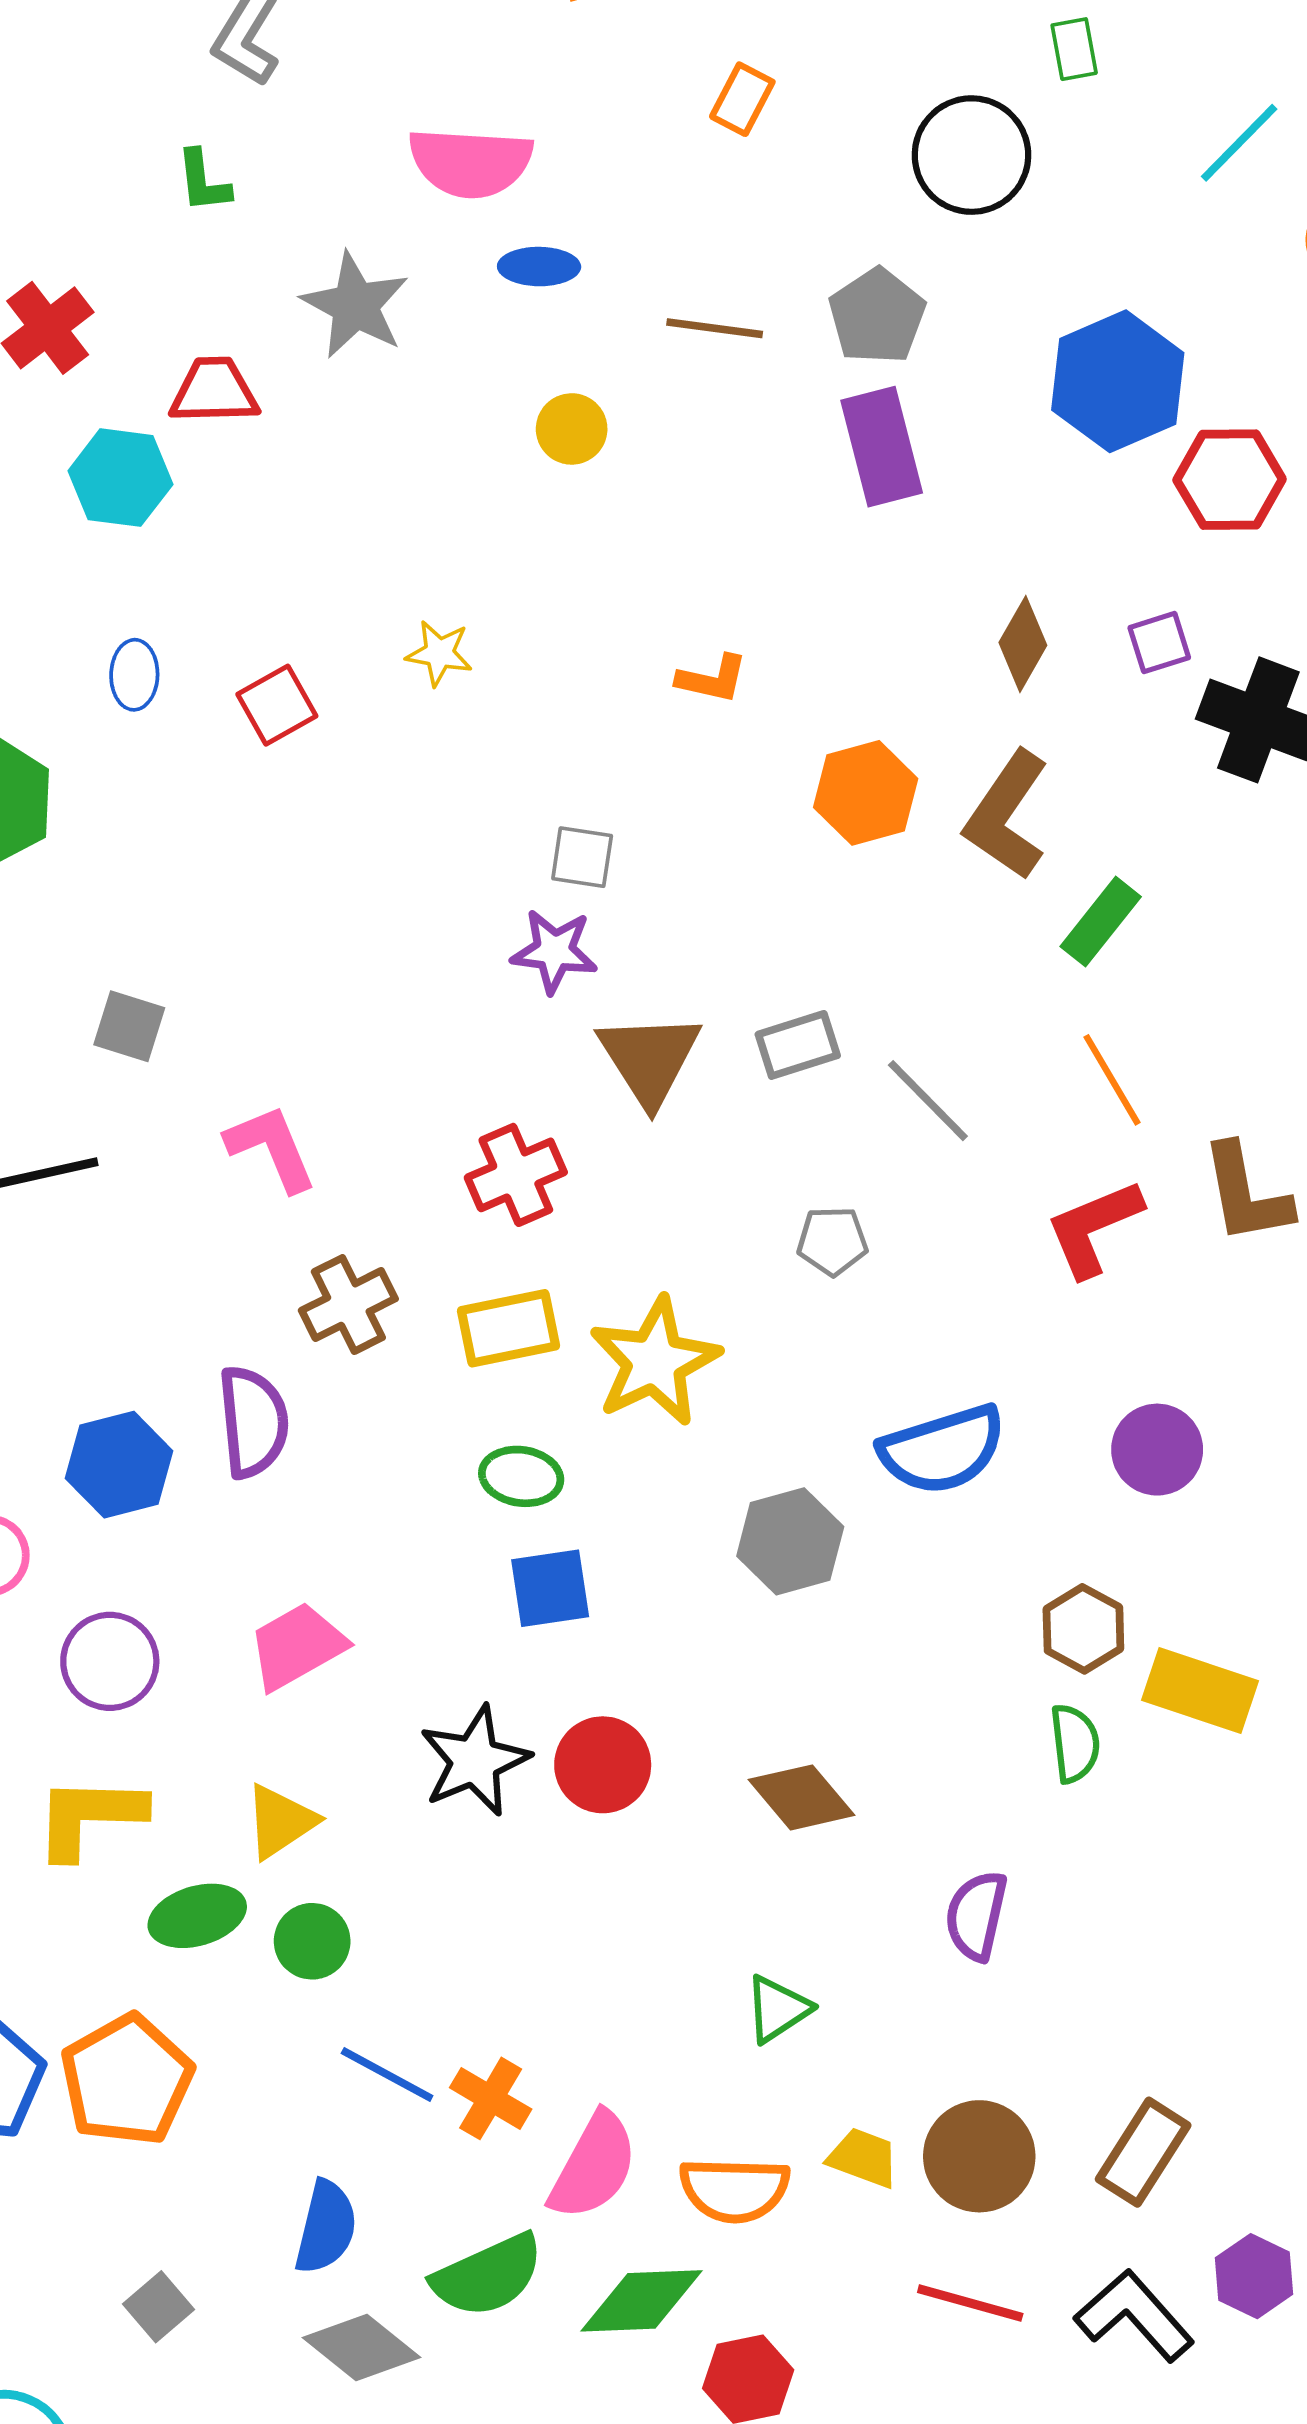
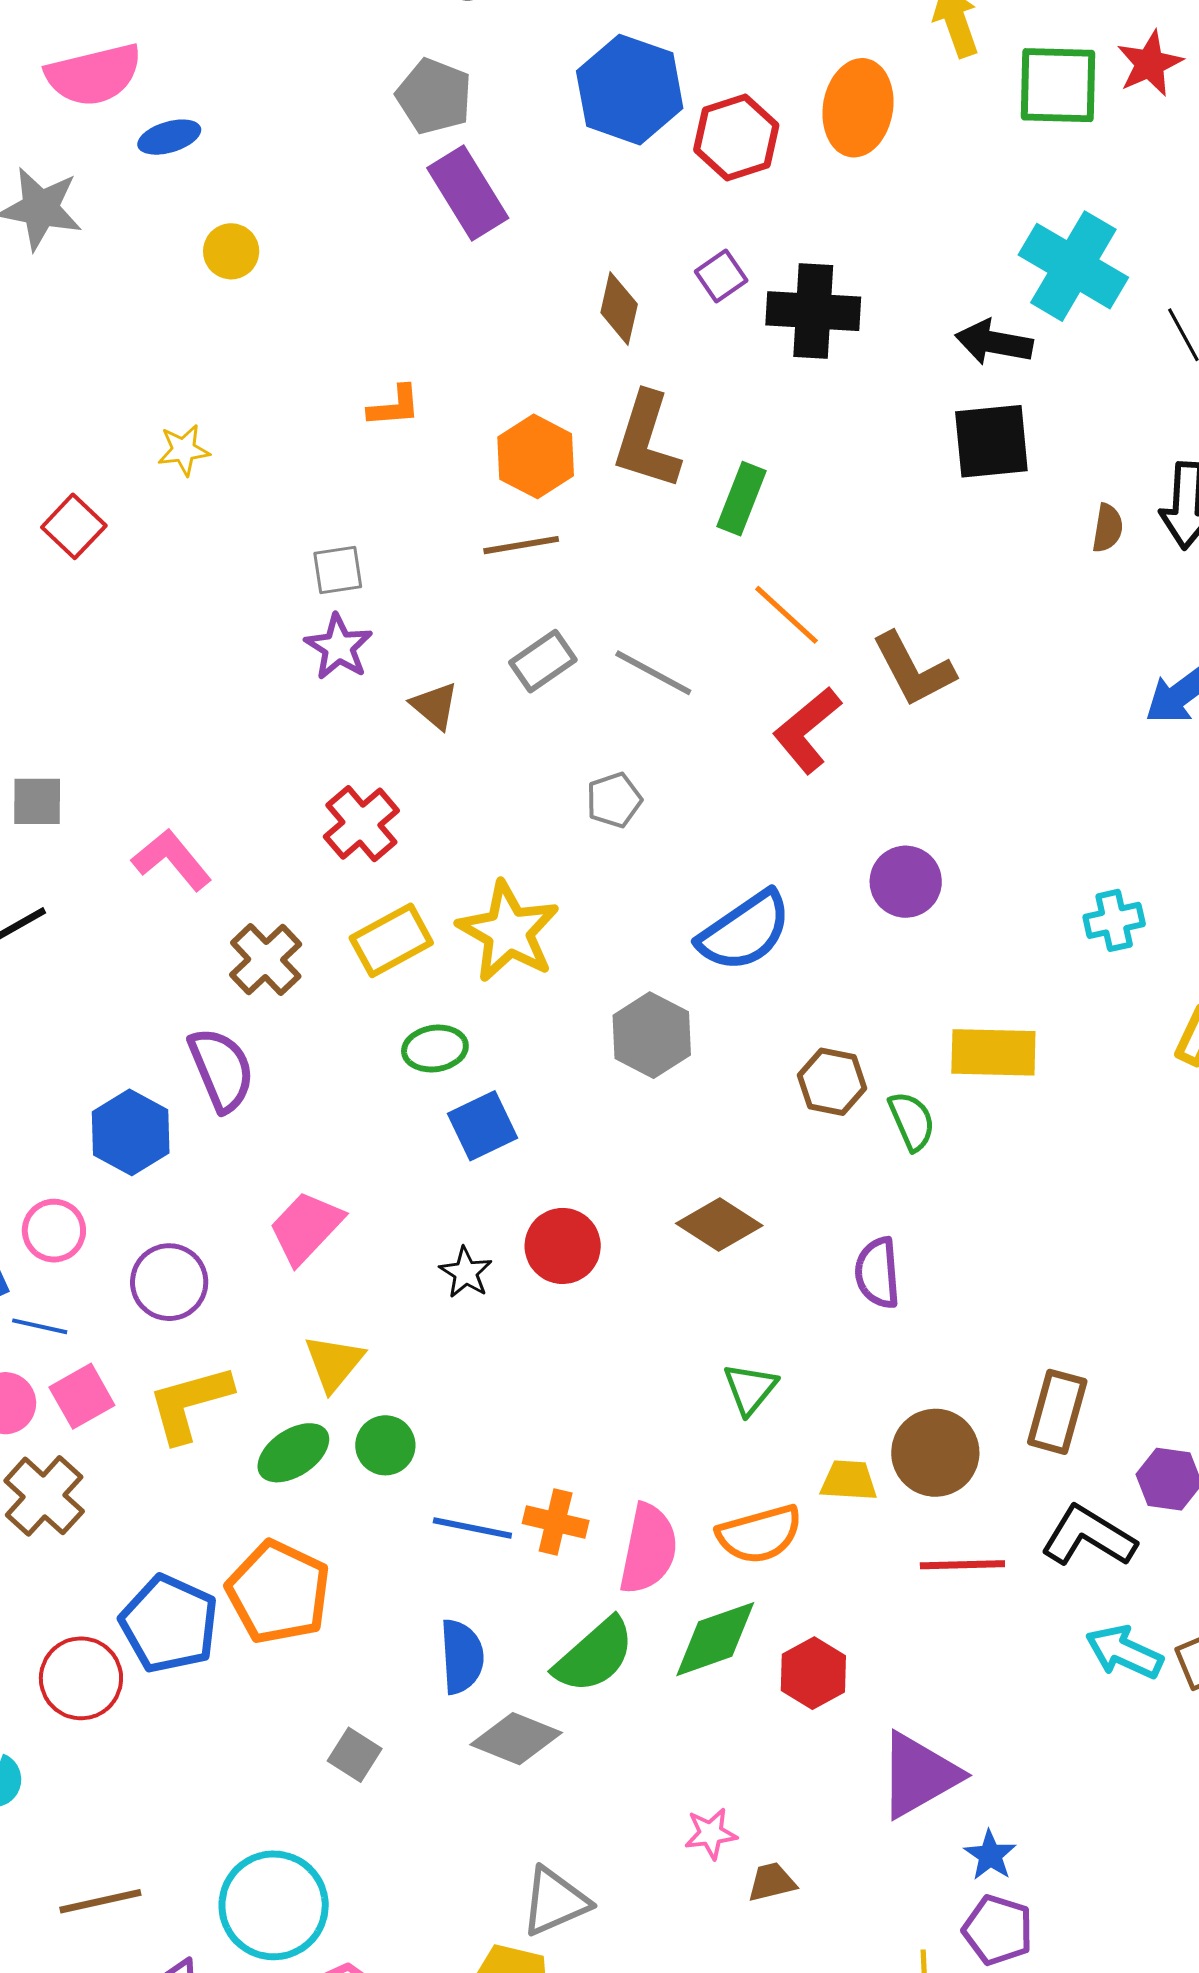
brown line: (715, 328) -> (521, 545), moved
purple star: (554, 951) -> (339, 647), turned -30
brown triangle: (649, 1059) -> (435, 706), size x0.6
brown hexagon: (1083, 1629) -> (832, 1082), moved
black star: (475, 1761) -> (466, 1273), size x0.6

